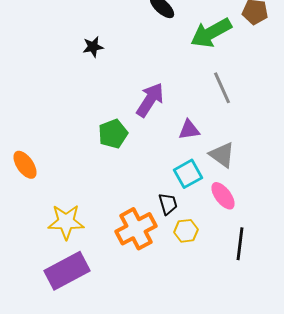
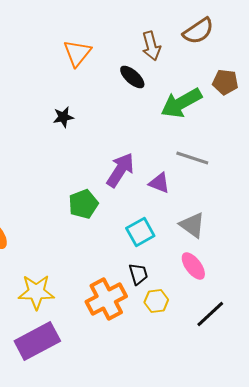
gray line: (222, 88) -> (192, 158), turned -48
purple triangle: (189, 130) -> (159, 183), moved, turned 30
cyan square: (188, 174) -> (140, 232), moved
black line: (240, 244) -> (210, 314), turned 40

